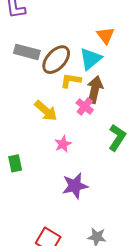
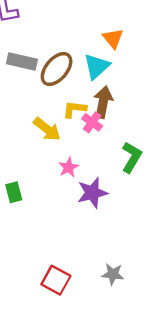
yellow L-shape: (71, 81) -> (74, 109), moved
purple star: (75, 186) -> (92, 193), moved

